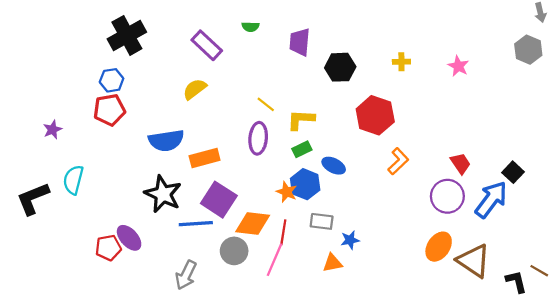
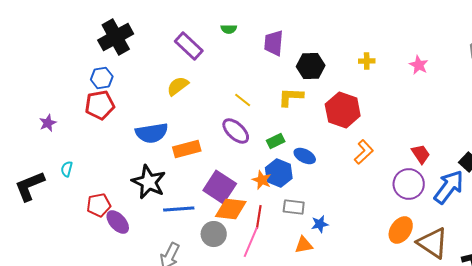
yellow L-shape: (301, 120) -> (291, 97), moved
purple ellipse: (258, 138) -> (236, 131), turned -52
cyan semicircle: (73, 180) -> (67, 169), size x0.6
purple square: (219, 200) -> (220, 187), moved
red pentagon: (108, 248) -> (99, 205), moved

